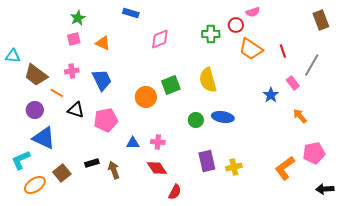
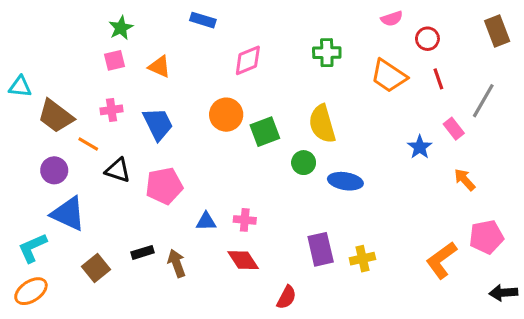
red circle: (236, 25) -> (427, 39), moved
orange circle: (146, 97) -> (226, 115), moved
green circle: (196, 120) -> (304, 163), moved
orange ellipse: (35, 185) -> (31, 291), moved
red semicircle: (175, 192) -> (287, 297), moved

